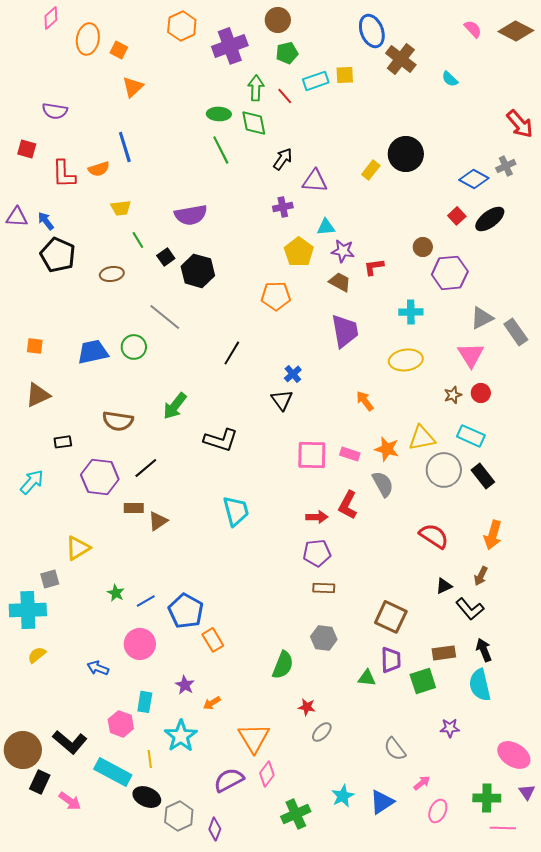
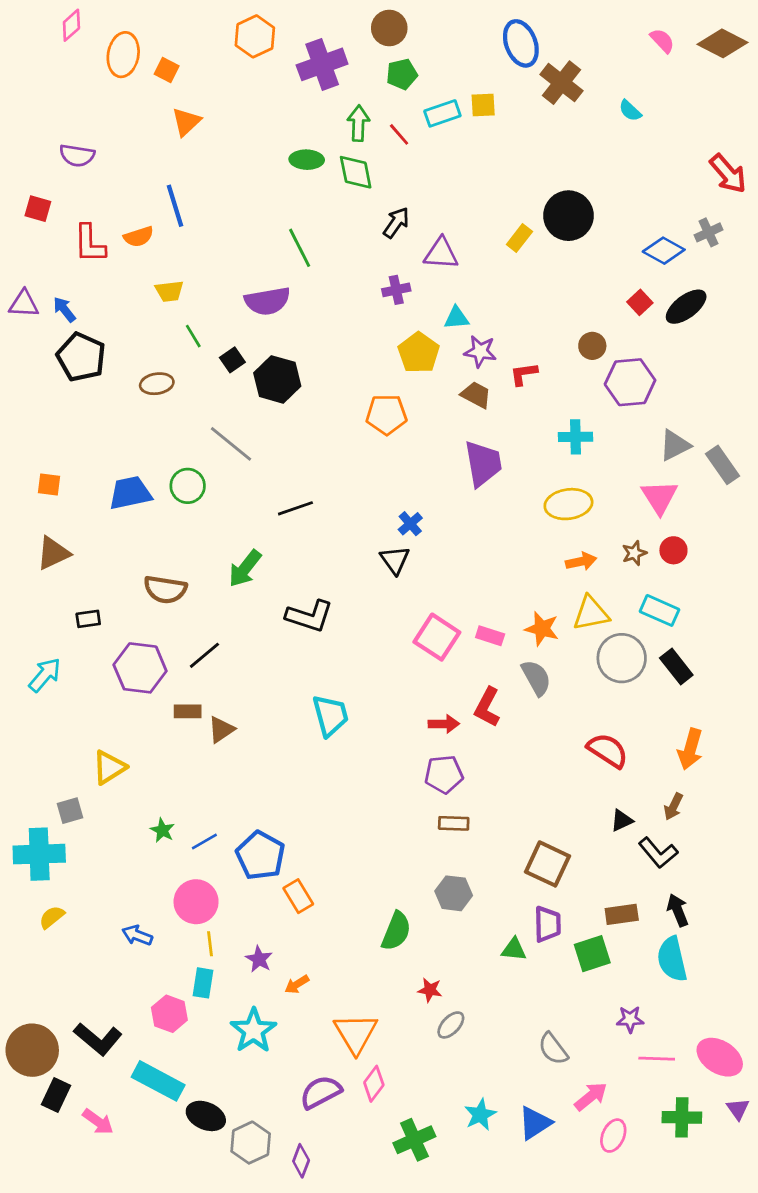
green line: (221, 150) -> (300, 248), moved
black line: (232, 353) -> (295, 508), moved, turned 40
orange arrow: (365, 401) -> (581, 561), moved, turned 115
pink square: (312, 455) -> (437, 637), turned 32
yellow line: (150, 759) -> (210, 944), moved
pink arrow: (422, 783) -> (591, 1096), size x1.4
pink line: (503, 828) -> (657, 1059), moved

